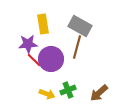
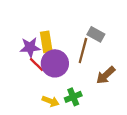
yellow rectangle: (43, 24) -> (46, 42), moved
gray rectangle: (80, 26) -> (96, 34), moved, size x0.7
brown arrow: (99, 93) -> (106, 75), moved

